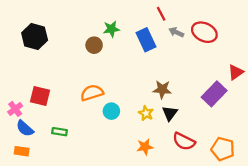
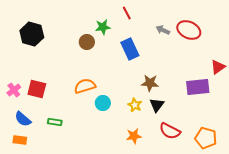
red line: (161, 14) -> (127, 13), moved
blue rectangle: (146, 40) -> (130, 49), moved
purple rectangle: (214, 94) -> (198, 87), turned 40
pink cross: (15, 109) -> (14, 90), moved

